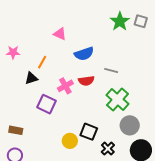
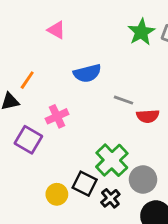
pink triangle: (60, 34) -> (56, 30), moved
red semicircle: (86, 81) -> (148, 116), moved
green cross: (117, 99) -> (112, 160), moved
black cross: (108, 149) -> (110, 198), moved

